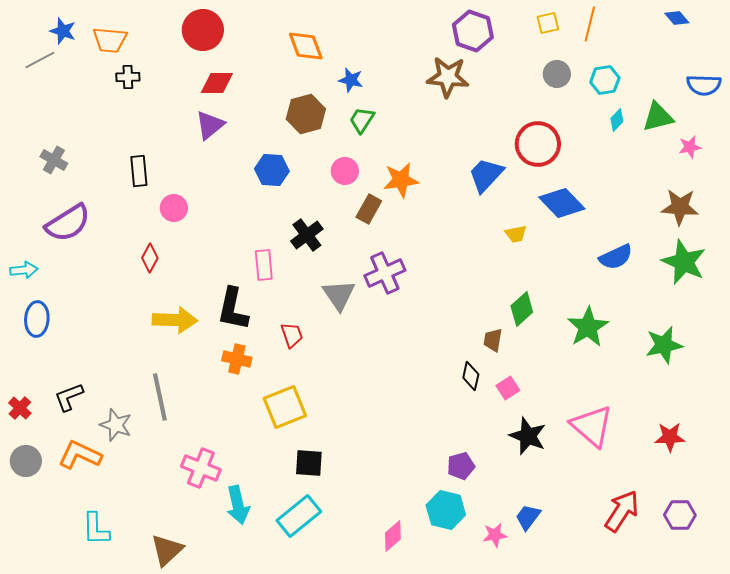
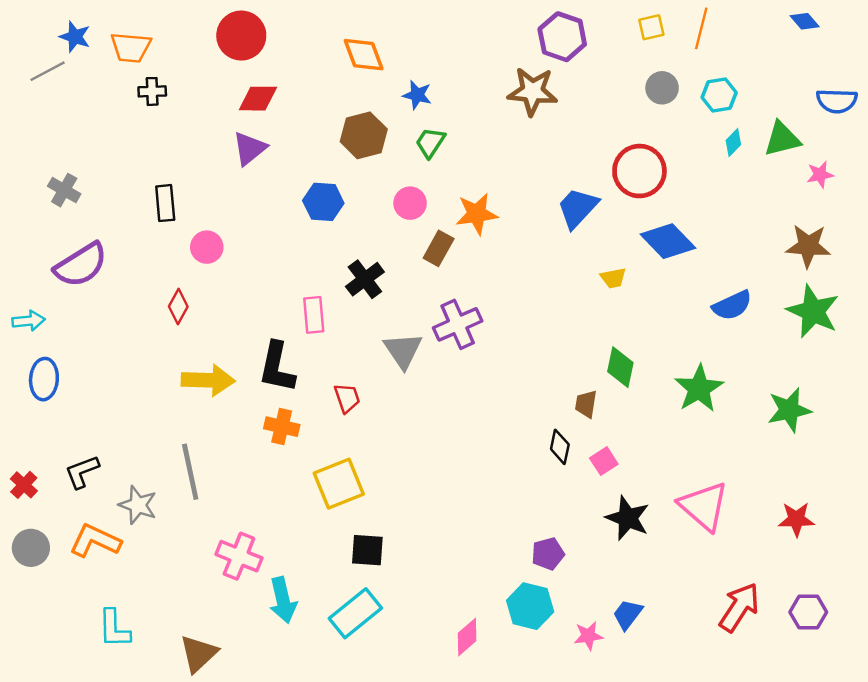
green diamond: (522, 309) -> (620, 367), turned -36

